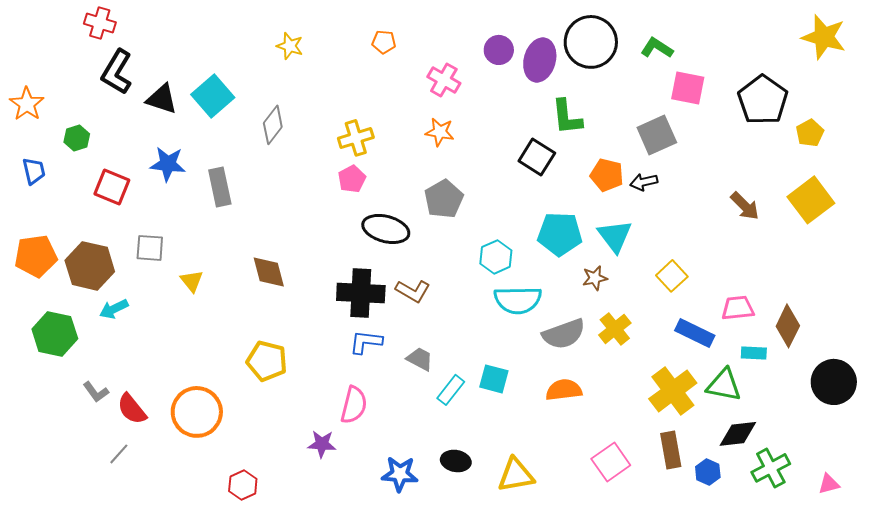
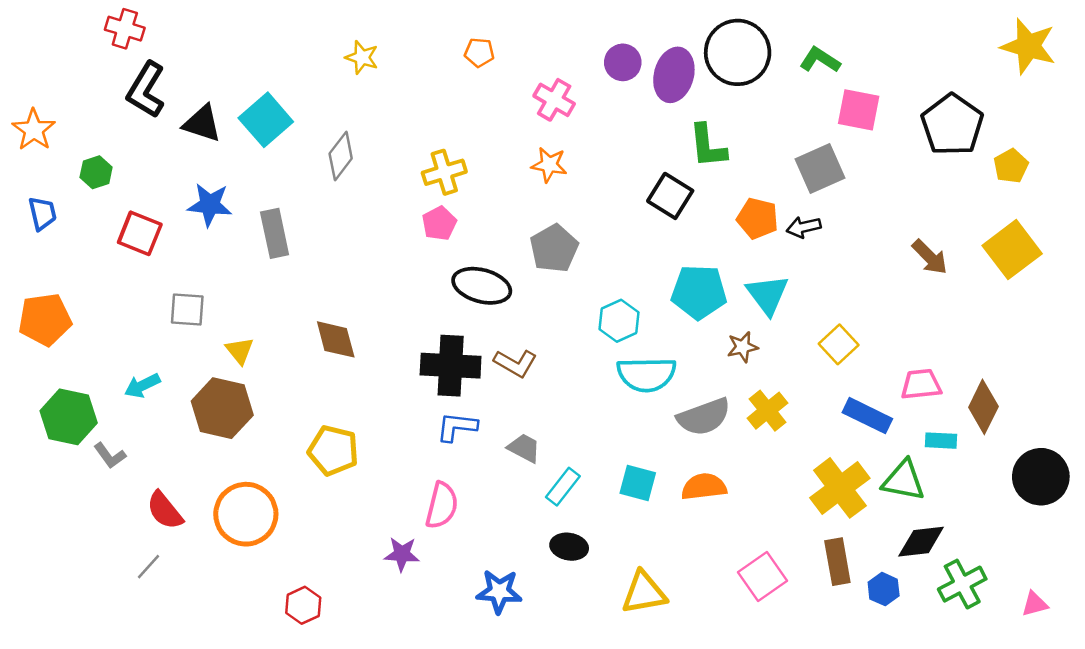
brown hexagon: (90, 266) -> (222, 408), moved
cyan square: (494, 379) -> (638, 483), moved
gray L-shape: (96, 392) -> (110, 456), moved
black ellipse: (456, 461) -> (569, 547), moved

